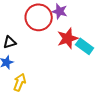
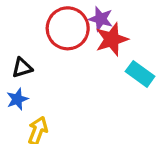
red star: (68, 38) -> (112, 39), moved

